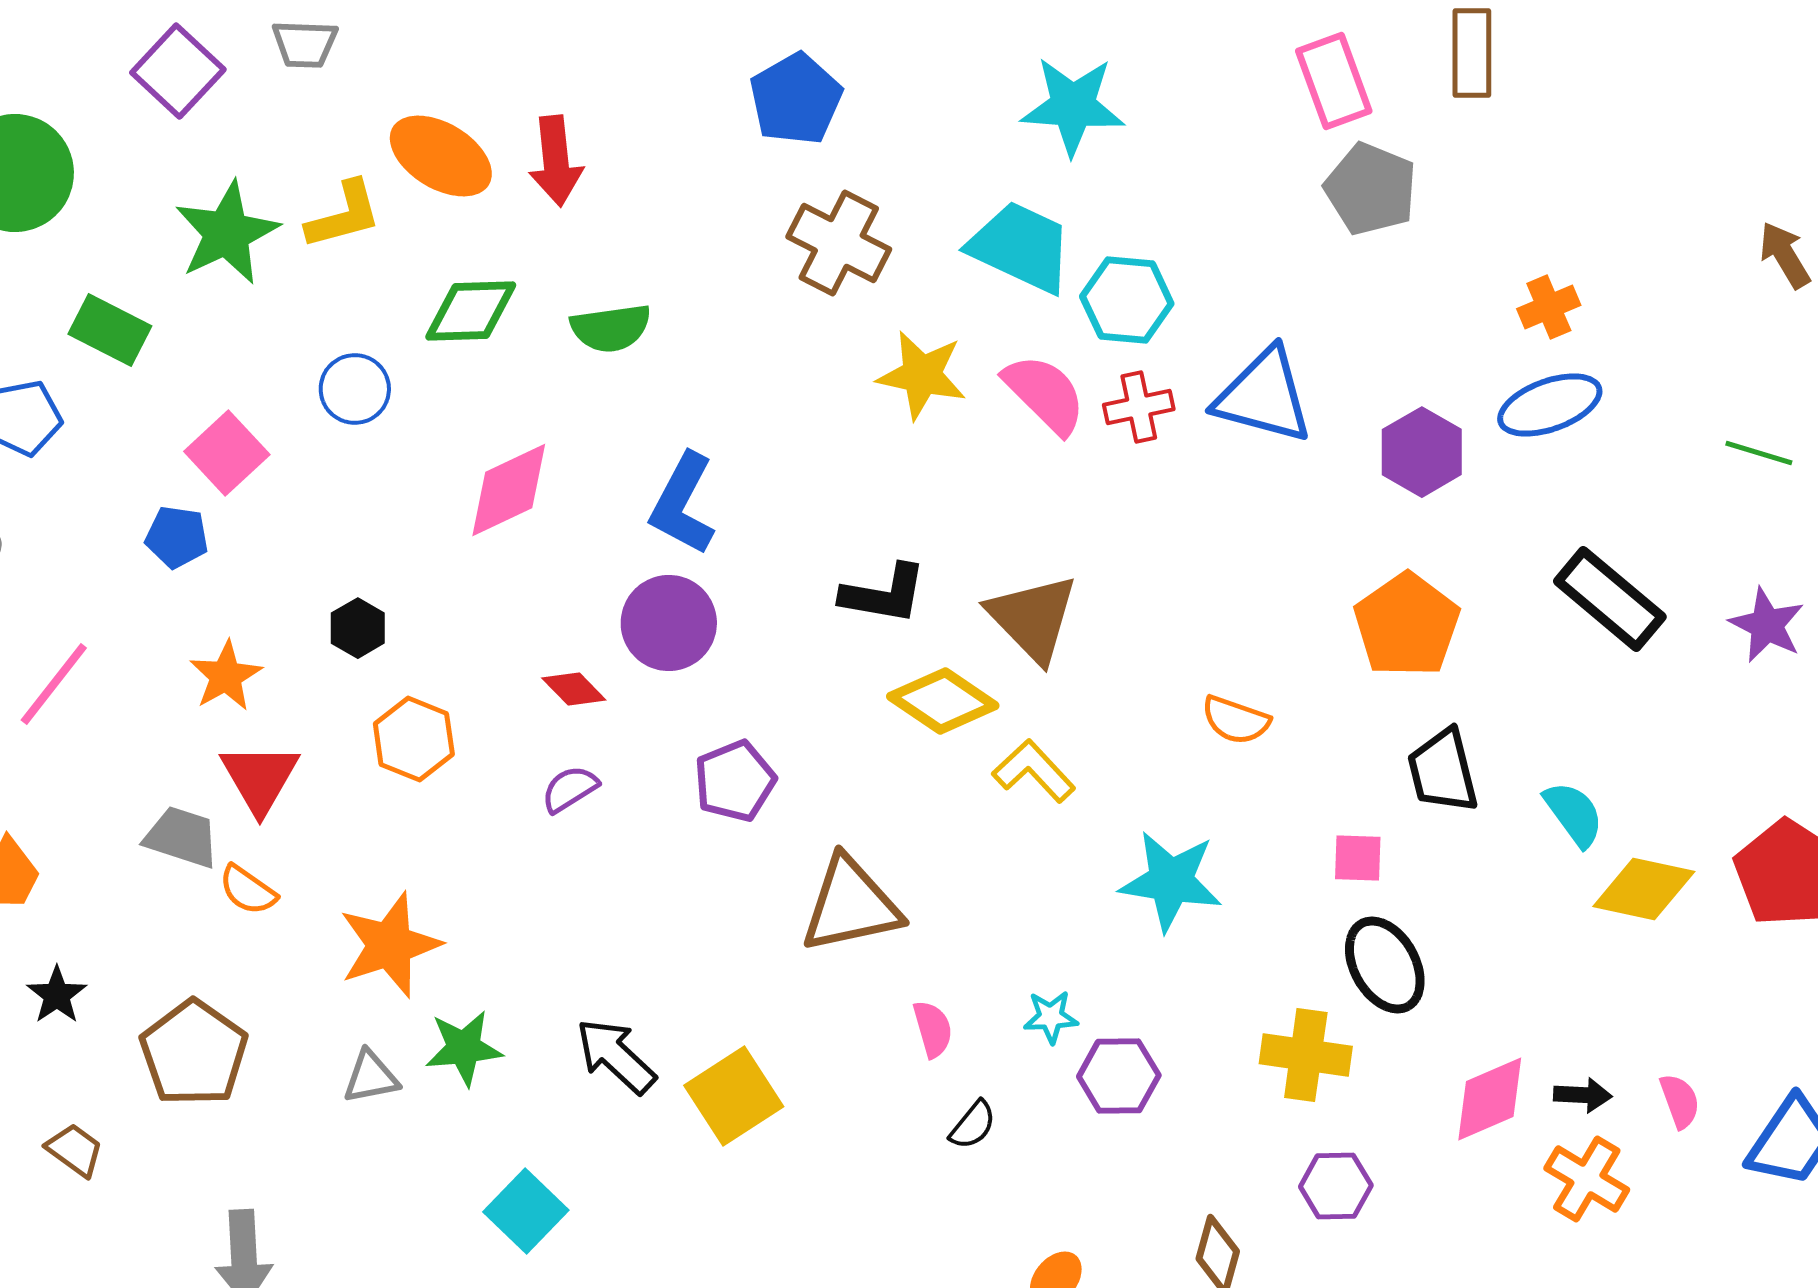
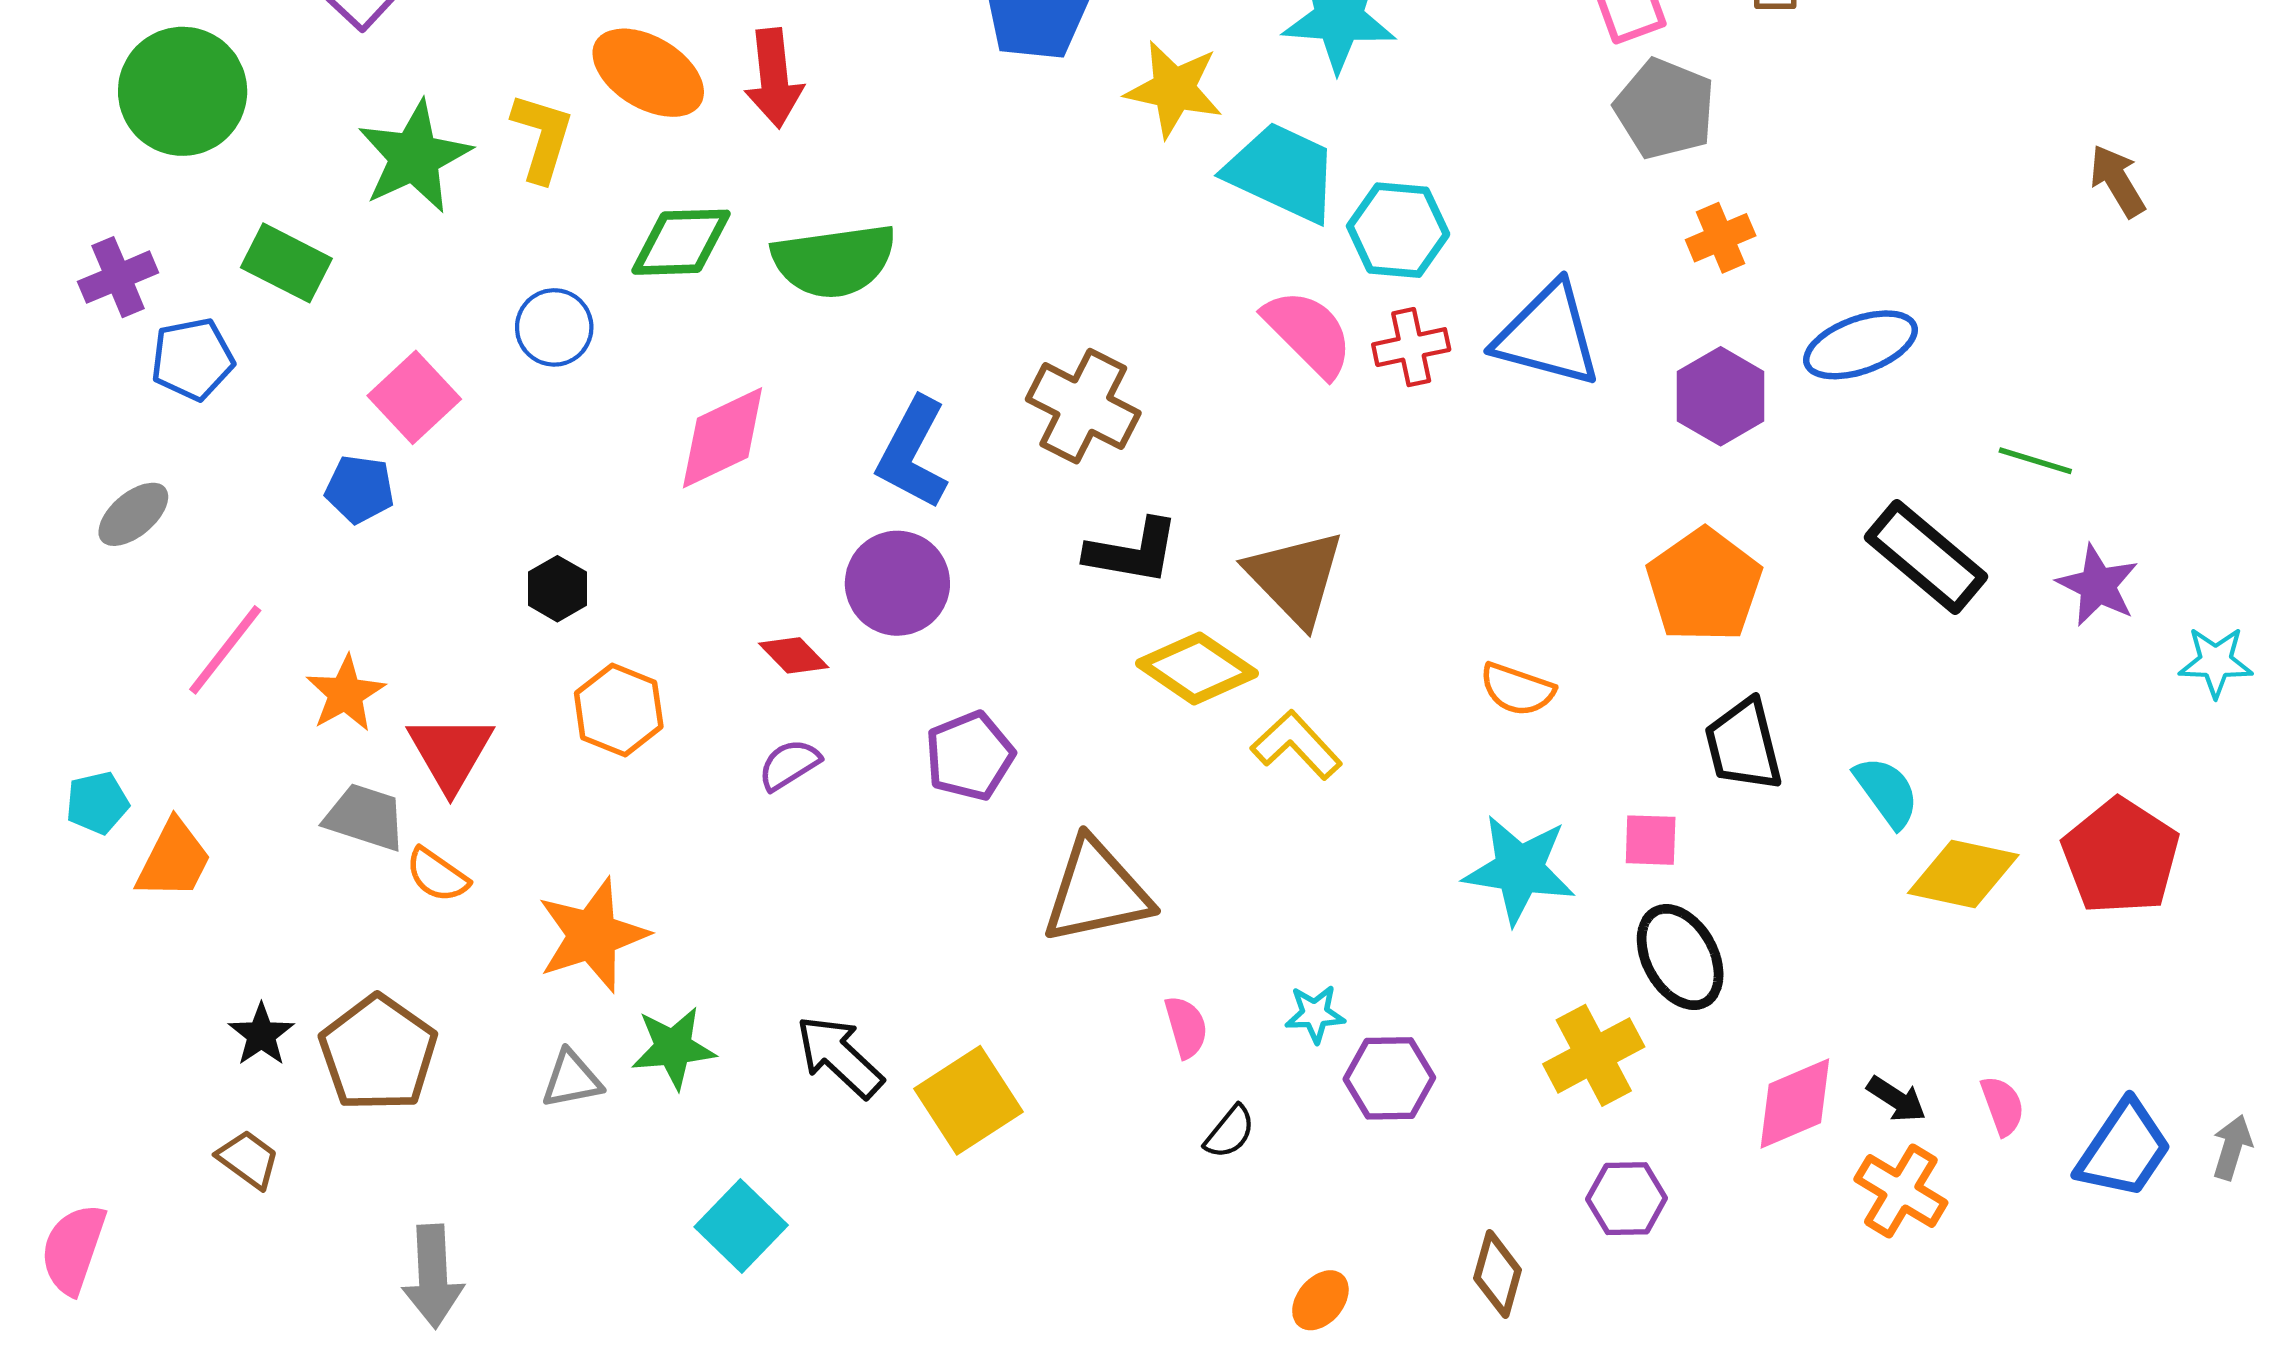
yellow L-shape: (344, 215) -> (542, 137), turned -58
brown cross: (839, 243) -> (1083, 406), moved
orange cross: (1549, 307) -> (1721, 238), moved
green semicircle: (611, 328) -> (834, 261), size x1.4
yellow star: (922, 375) -> (1174, 89), moved
green line: (1759, 453) -> (2035, 461), moved
orange star: (226, 676) -> (345, 694), moved
cyan star: (1171, 881) -> (1519, 870), moved
black star: (57, 995) -> (261, 1035), moved
yellow cross: (1306, 1055) -> (1594, 1055), turned -36
black arrow: (1583, 1095) -> (1897, 1099), turned 30

